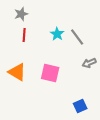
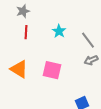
gray line: (77, 37) -> (88, 40), moved

